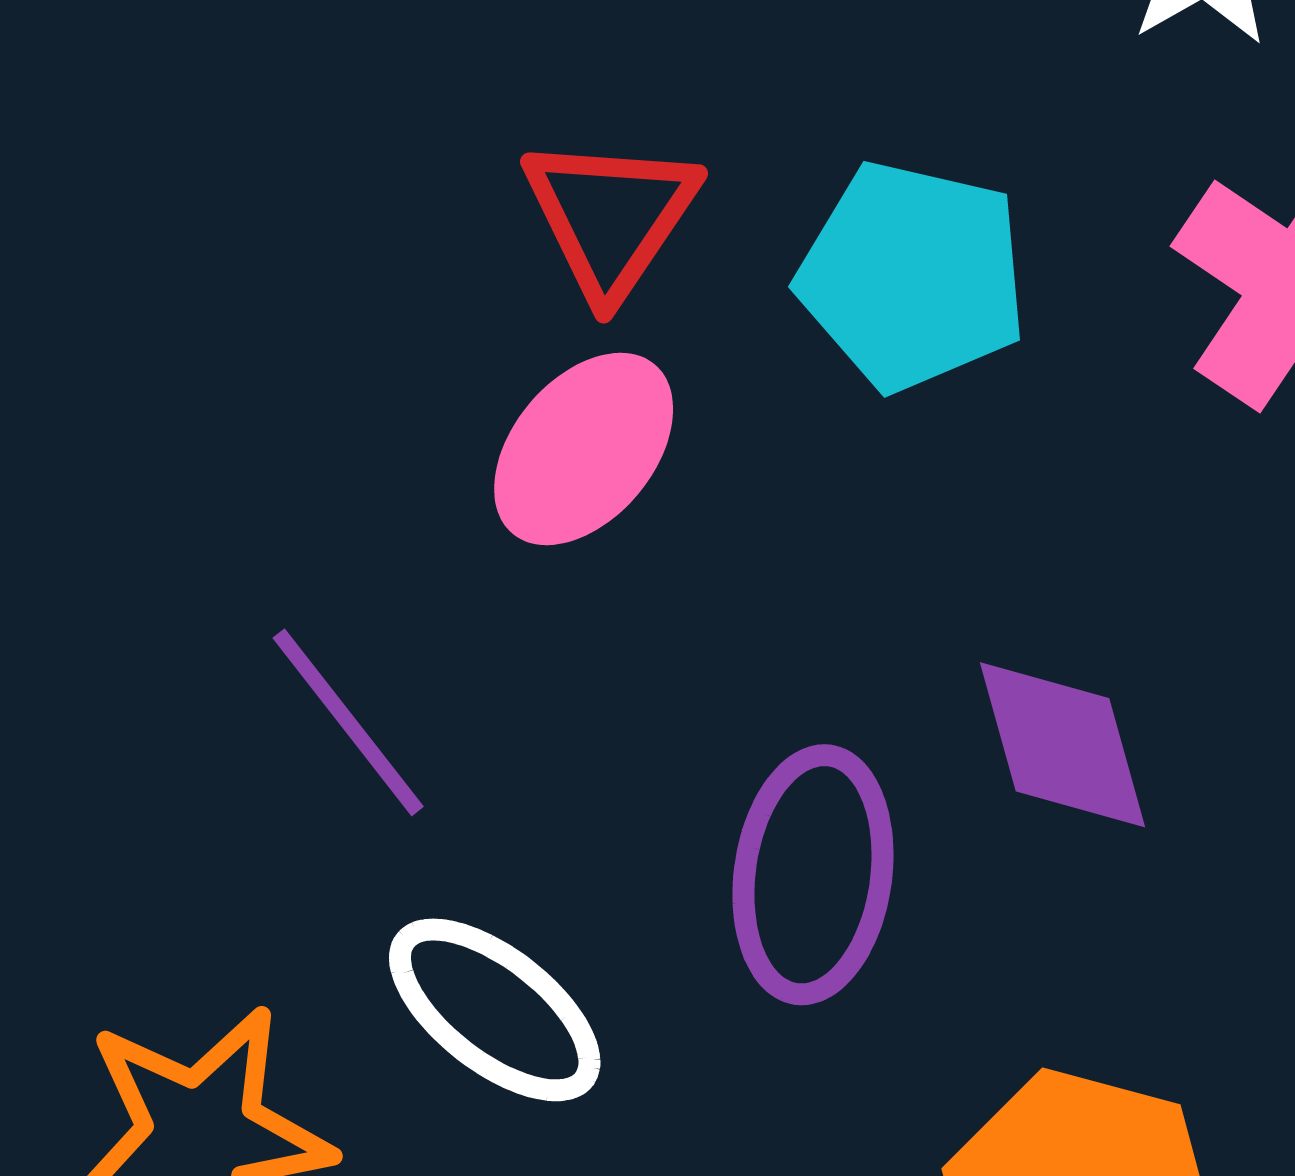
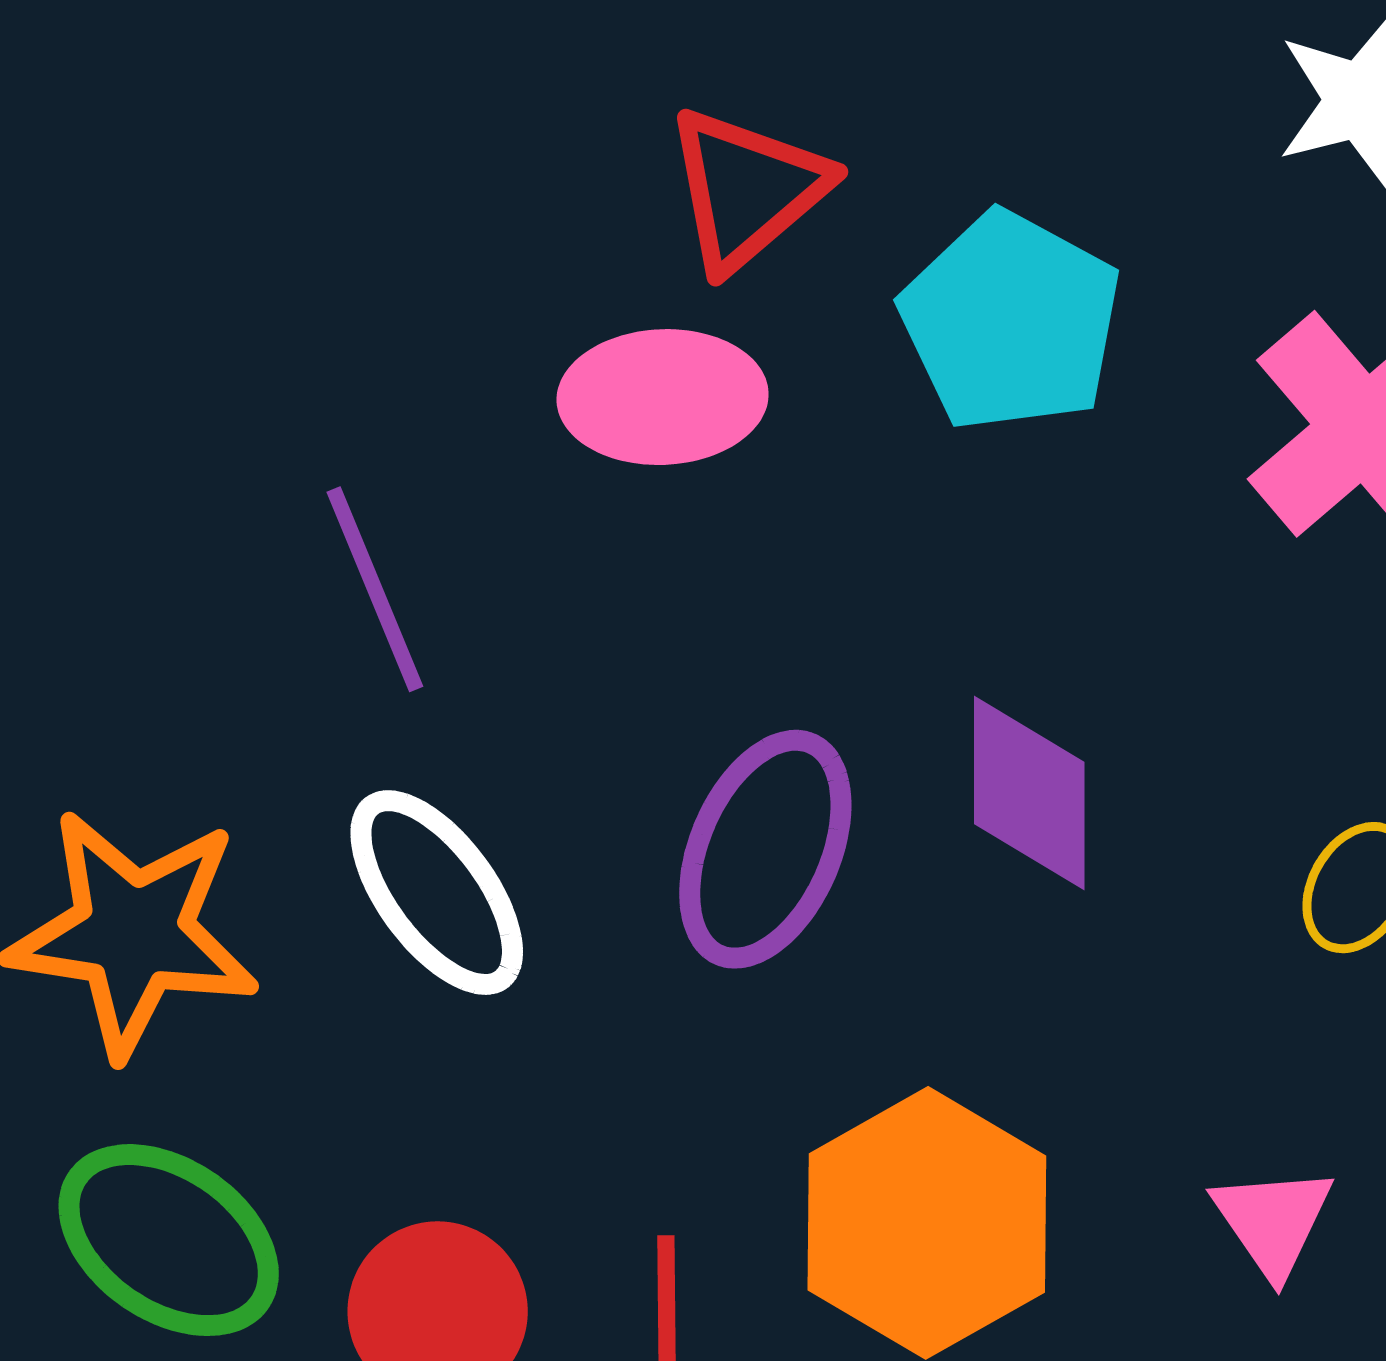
pink ellipse: (584, 449) -> (663, 397), turned 32

